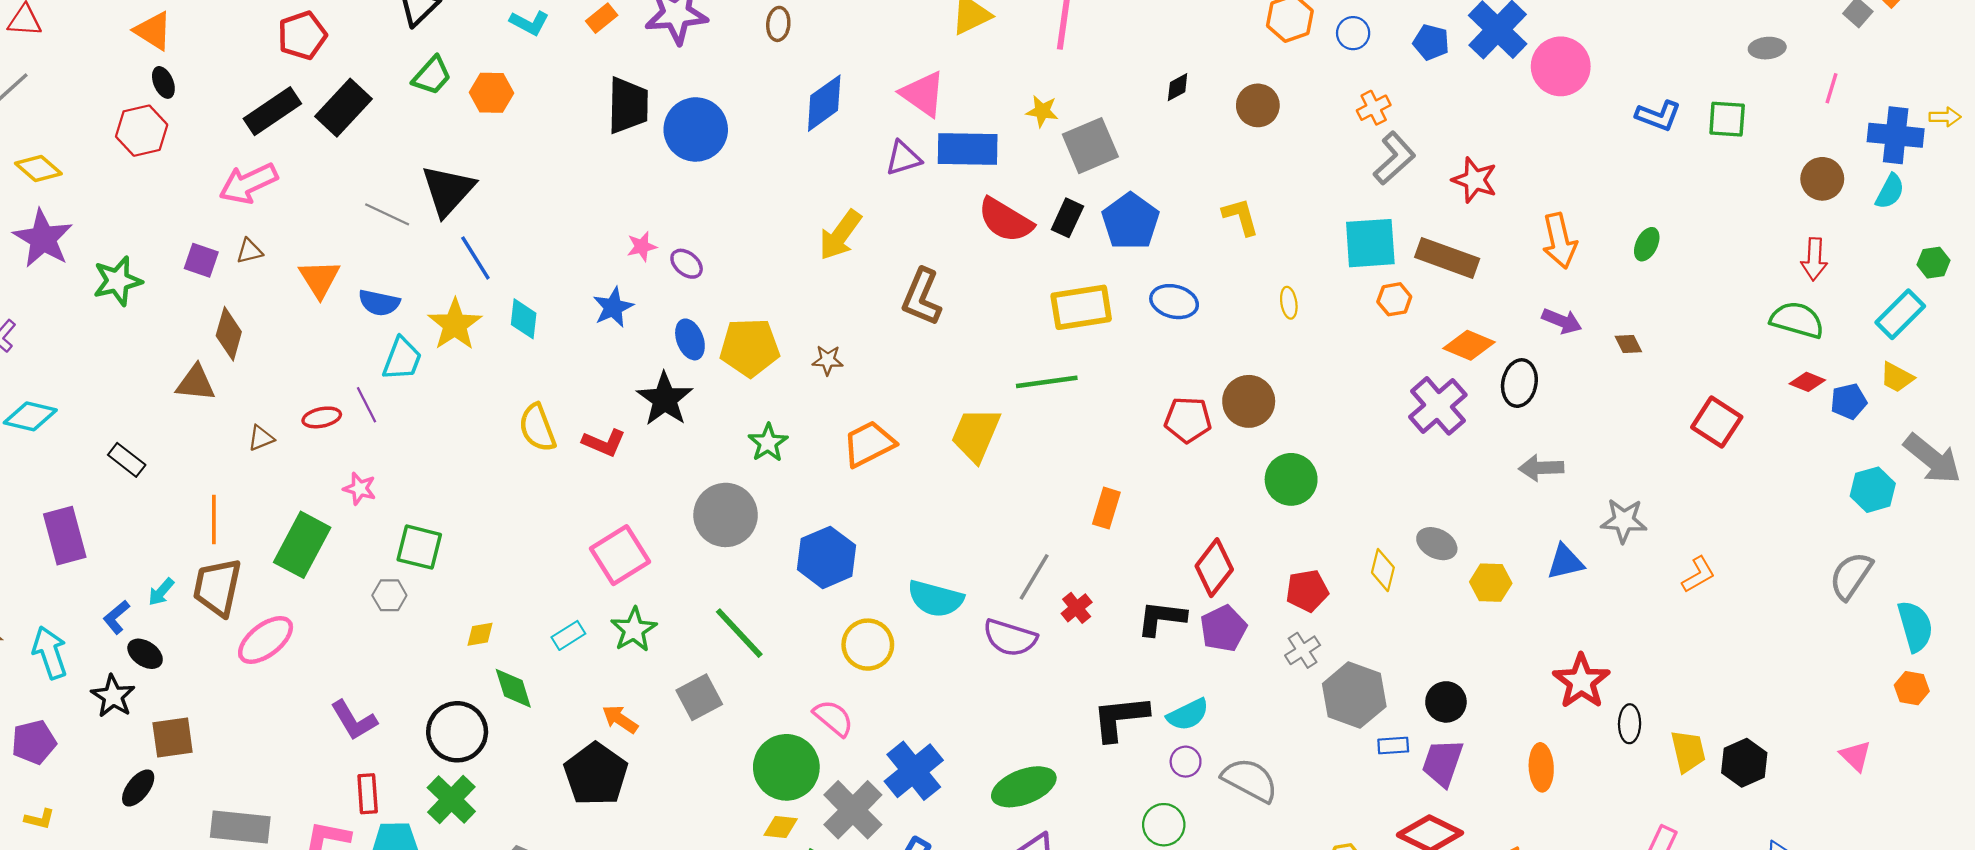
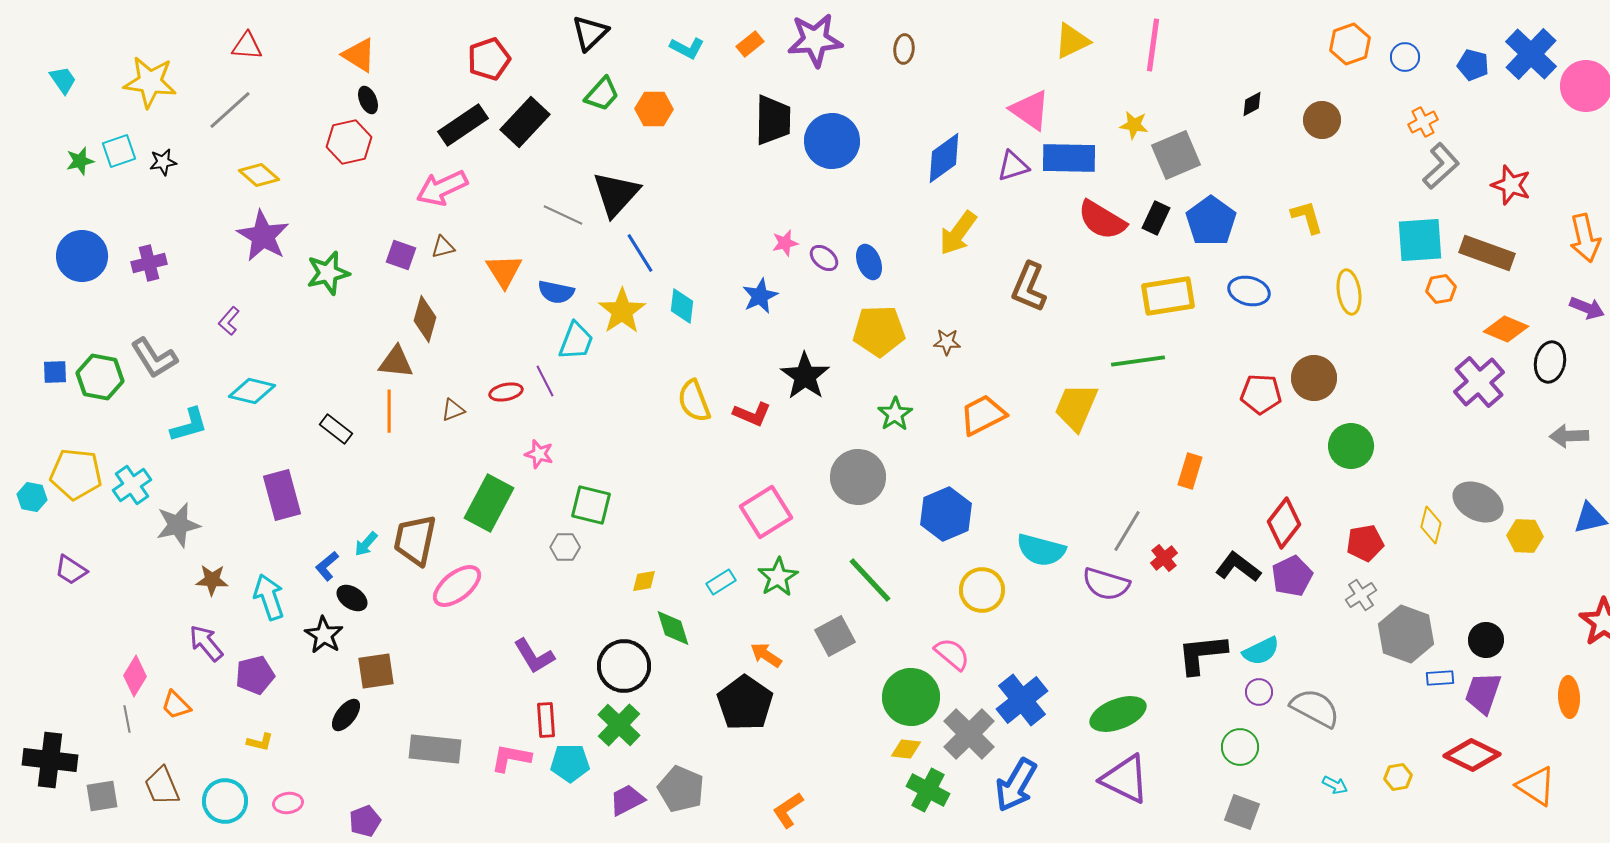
blue diamond: (824, 103) -> (944, 158), moved
yellow ellipse: (1289, 303) -> (1349, 292), size x1.6
blue ellipse: (690, 339) -> (869, 262), moved
orange line: (214, 520) -> (389, 411), moved
gray ellipse: (1437, 544) -> (1478, 502), size x1.4
black L-shape: (1161, 618) -> (1238, 567), turned 30

